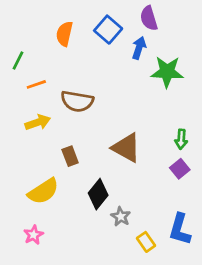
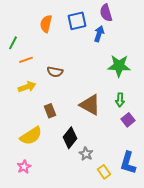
blue square: (108, 30) -> (77, 21), turned 36
green star: (167, 72) -> (119, 66), moved
brown semicircle: (77, 101) -> (55, 72), size x0.7
green arrow: (181, 139) -> (120, 100), moved

